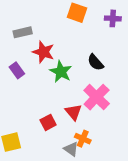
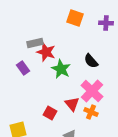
gray rectangle: (23, 32) -> (35, 43), moved
red square: (48, 122) -> (50, 113), turned -32
orange cross: (83, 139) -> (91, 112), moved

